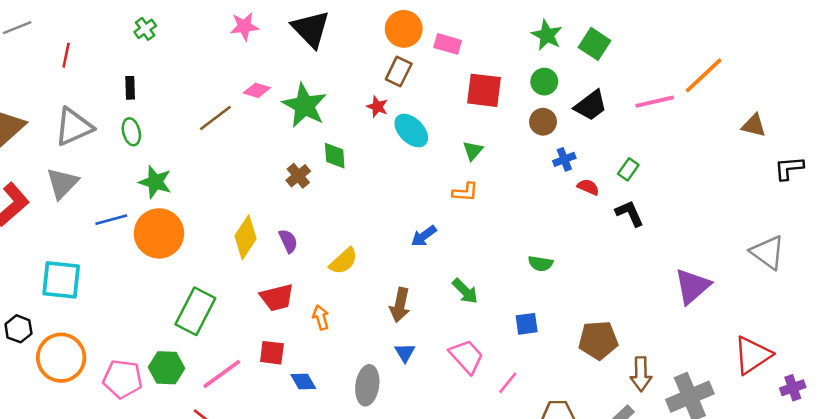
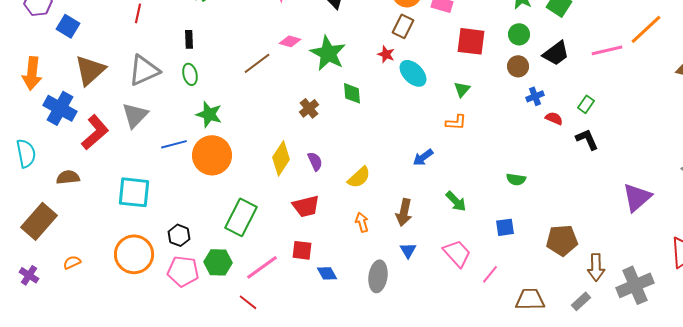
brown cross: (298, 176) -> (309, 108), moved
orange arrow: (321, 318) -> (362, 222), moved
black hexagon: (18, 329) -> (179, 235), moved

